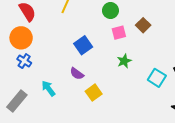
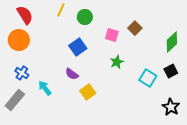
green circle: (110, 10) -> (85, 17), moved
pink square: (119, 33) -> (112, 35), turned 32
blue cross: (24, 61) -> (22, 73), moved

